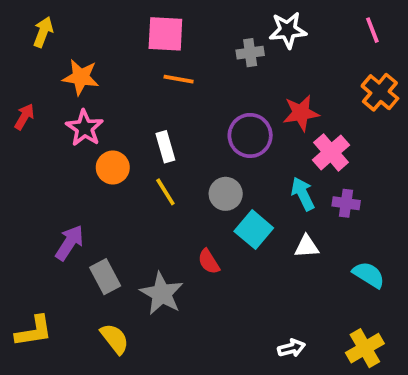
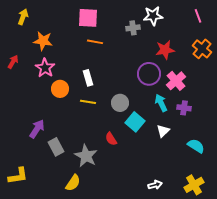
red star: (301, 113) -> (165, 50), moved
purple circle: (250, 135) -> (149, 74), moved
yellow line: (165, 192) -> (88, 102), turned -49
white triangle: (307, 247) -> (163, 131), turned -40
yellow semicircle: (115, 339) -> (73, 183), moved, turned 72

